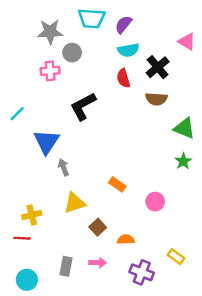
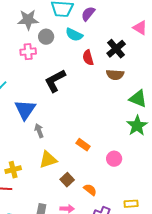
cyan semicircle: (128, 50) -> (74, 35), moved, turned 36
green star: (183, 161) -> (137, 126), size x1.5
orange semicircle: (126, 239) -> (90, 190), turned 40
yellow rectangle: (176, 257) -> (131, 204), turned -40

